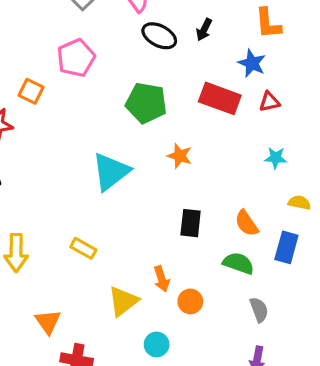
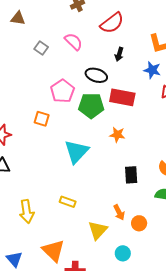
black ellipse: (159, 36) -> (96, 75), moved
pink pentagon: (76, 58) -> (62, 91), moved
orange square: (31, 91) -> (42, 119), moved
red rectangle: (220, 98) -> (122, 97), moved
orange triangle: (48, 322) -> (53, 251), size x1.4

